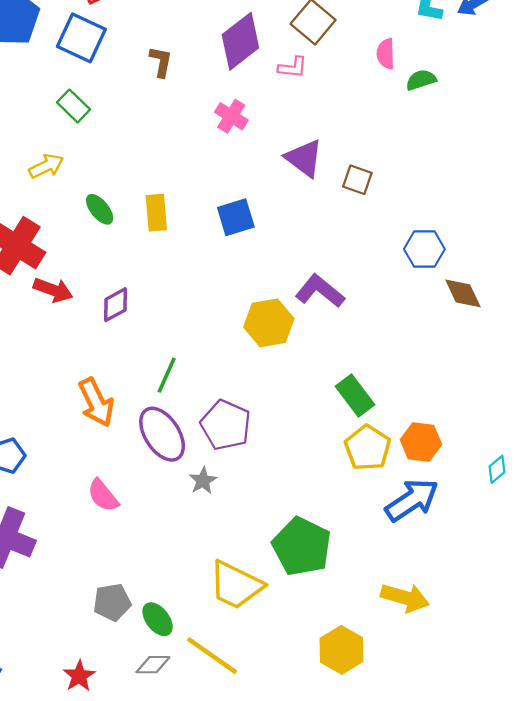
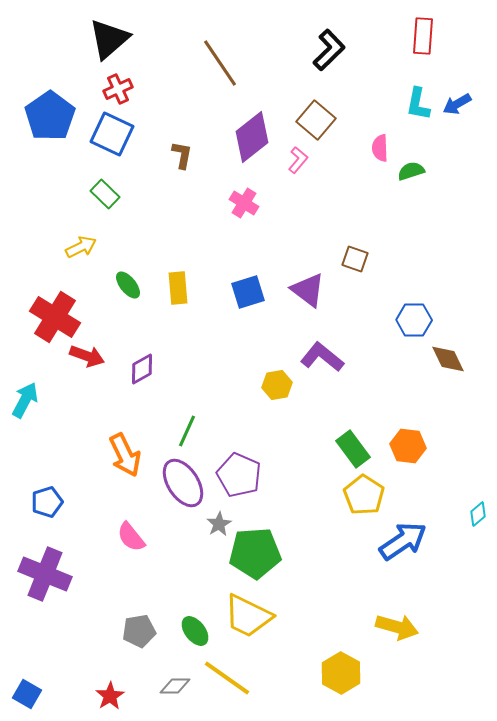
pink L-shape: (293, 67) -> (298, 160), turned -56
purple triangle: (304, 158) -> (308, 290), moved
yellow hexagon: (269, 323) -> (277, 385), size x0.7
orange hexagon: (421, 442) -> (408, 446), moved
green pentagon: (302, 547) -> (255, 553), moved, turned -30
green ellipse: (158, 619) -> (195, 631), moved

